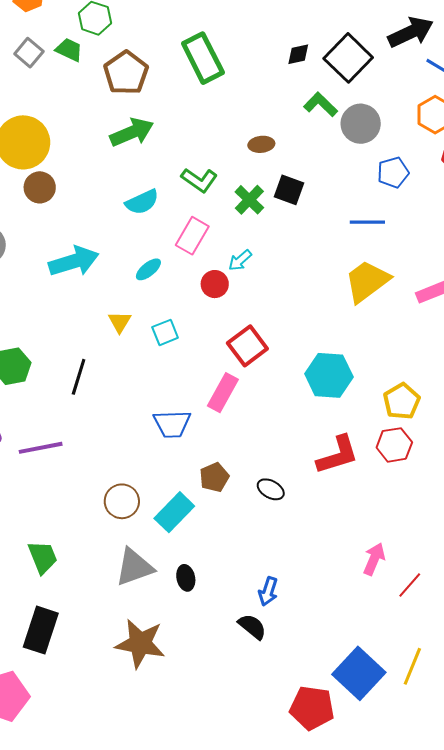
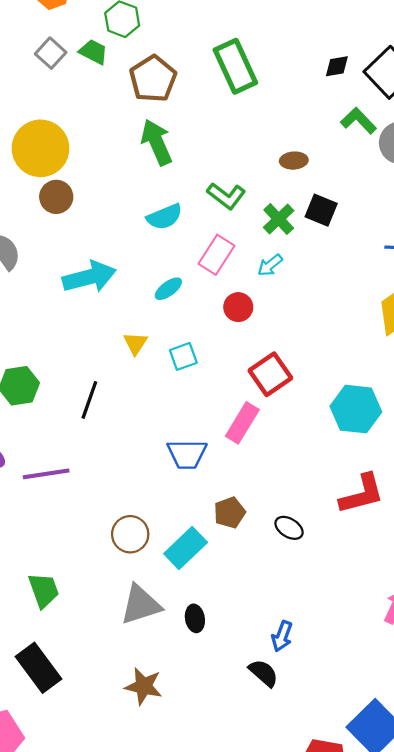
green arrow: (132, 132) -> (157, 142), turned -93
cyan arrow: (240, 260) -> (270, 265), moved
black rectangle: (41, 630) -> (38, 668), turned -57
brown star: (140, 644) -> (144, 686), size x0.7

